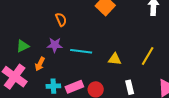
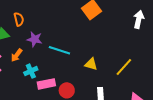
orange semicircle: (61, 20) -> (19, 19), moved
cyan cross: (53, 86) -> (31, 71), moved, turned -32

